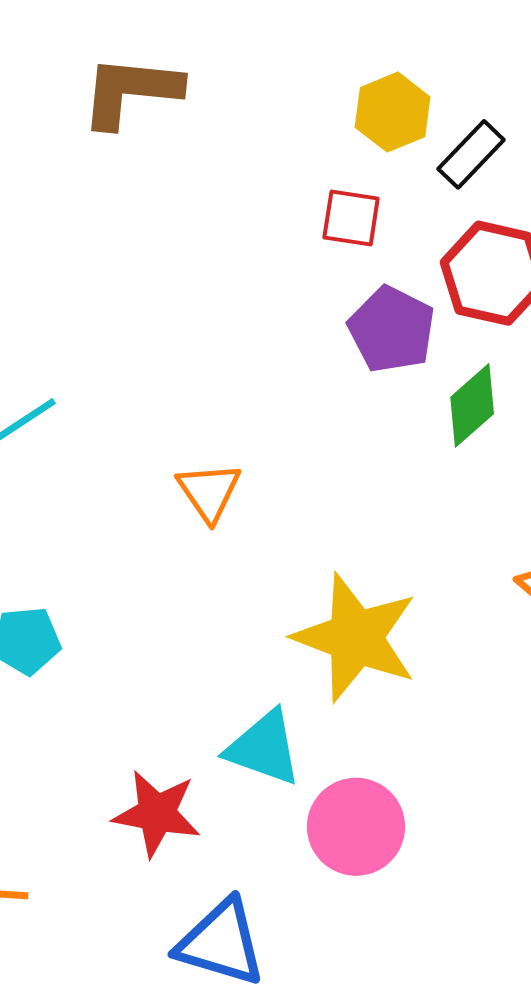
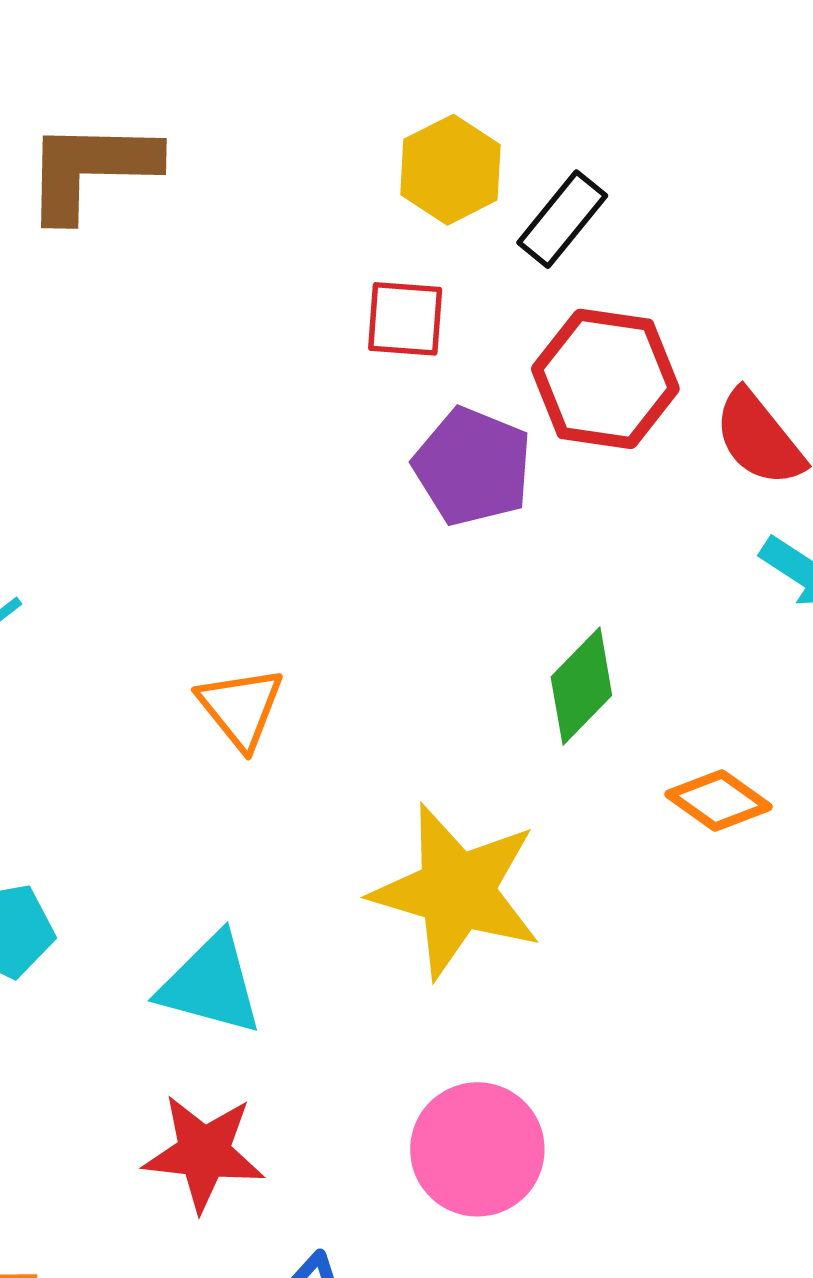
green diamond: (472, 405) -> (581, 686), moved
cyan triangle: (264, 748) -> (211, 984), moved

